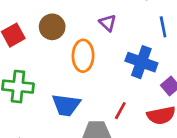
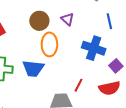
brown circle: (52, 27) -> (39, 21), moved
blue trapezoid: (66, 105) -> (33, 68), moved

